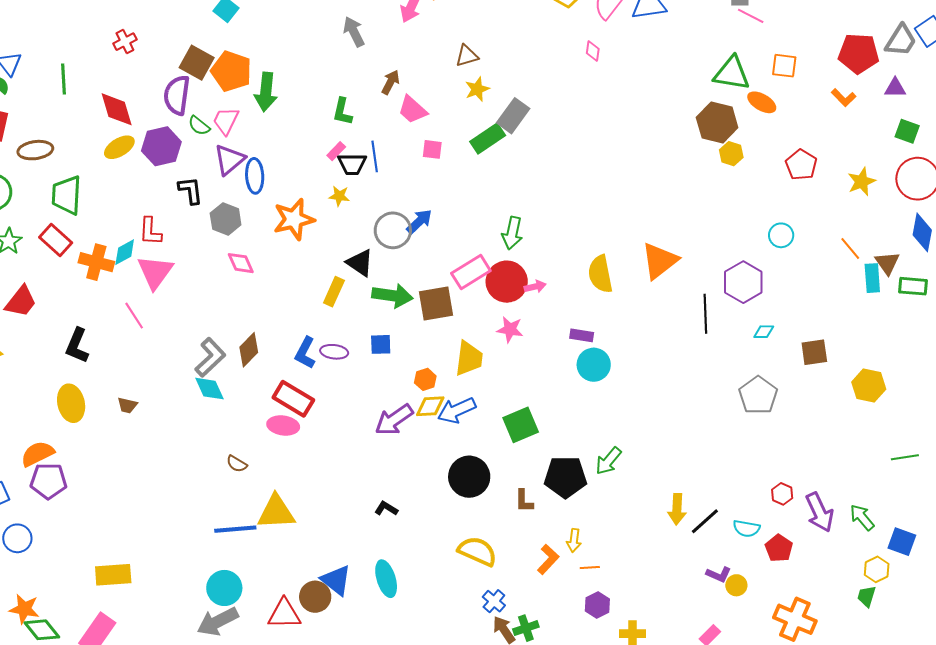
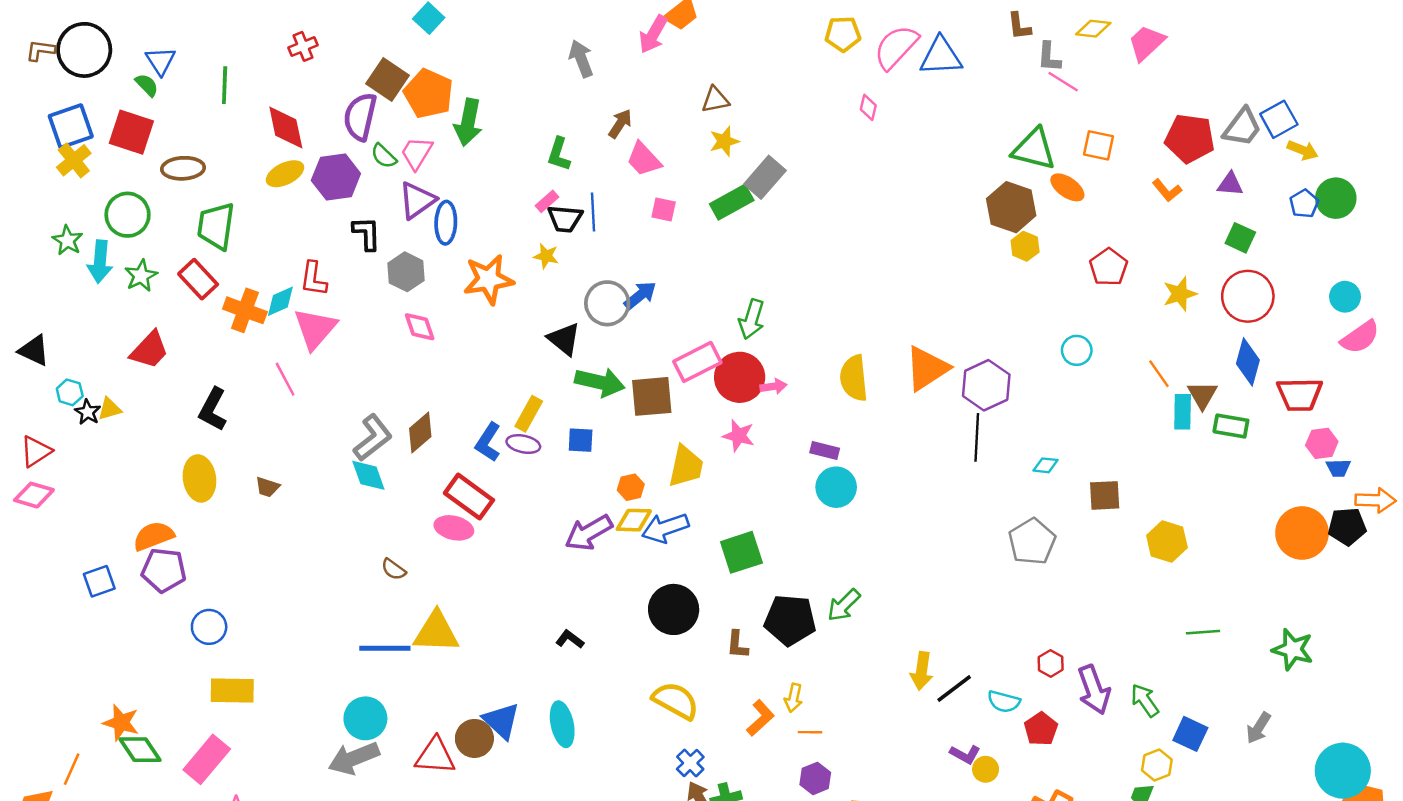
purple hexagon: (743, 282) -> (986, 385), moved
yellow rectangle: (334, 292) -> (529, 414), moved
blue circle: (17, 538) -> (209, 627), moved

